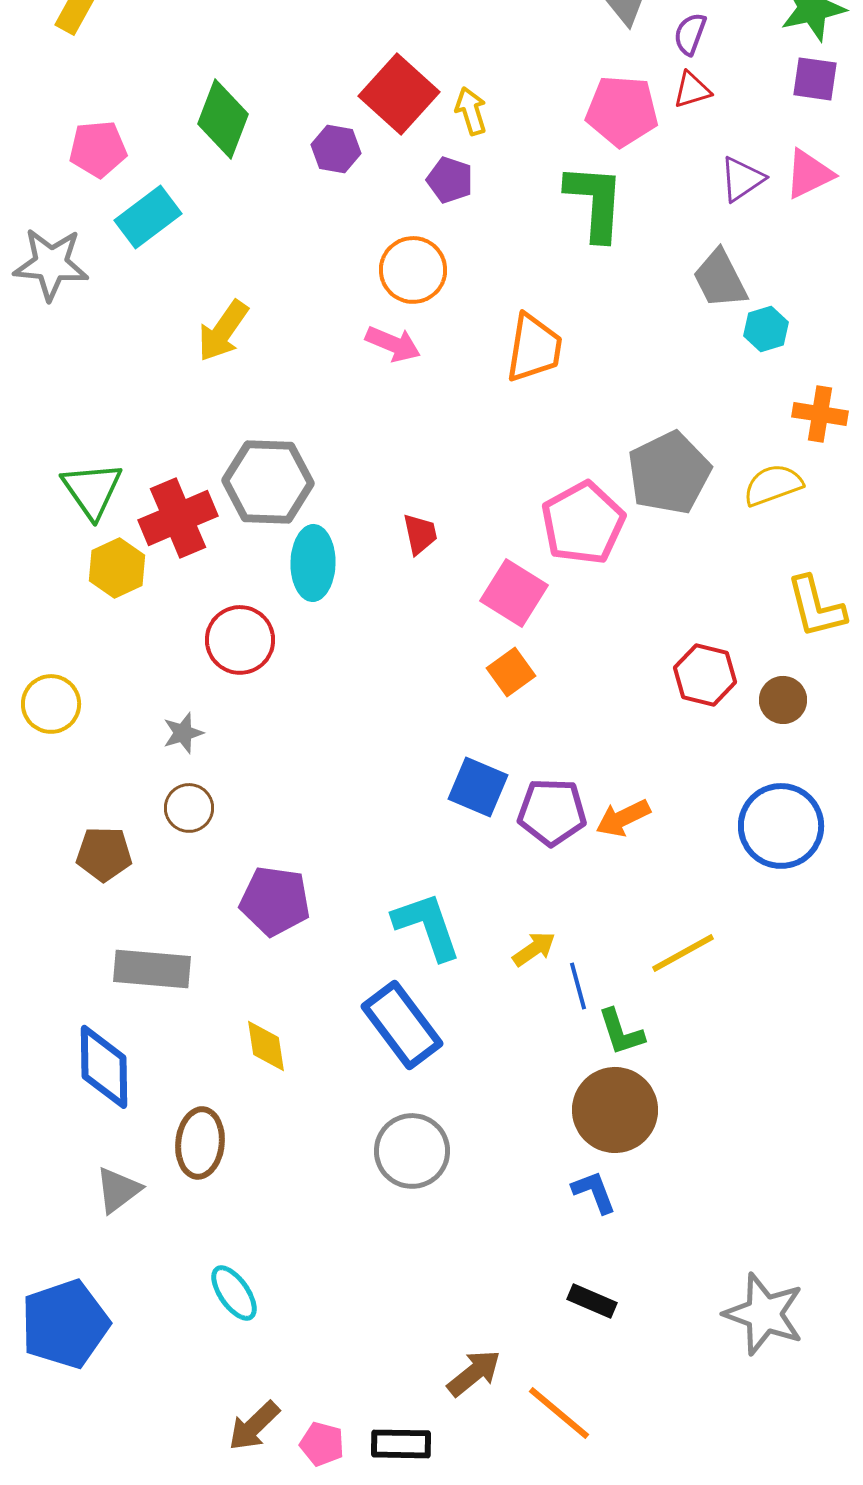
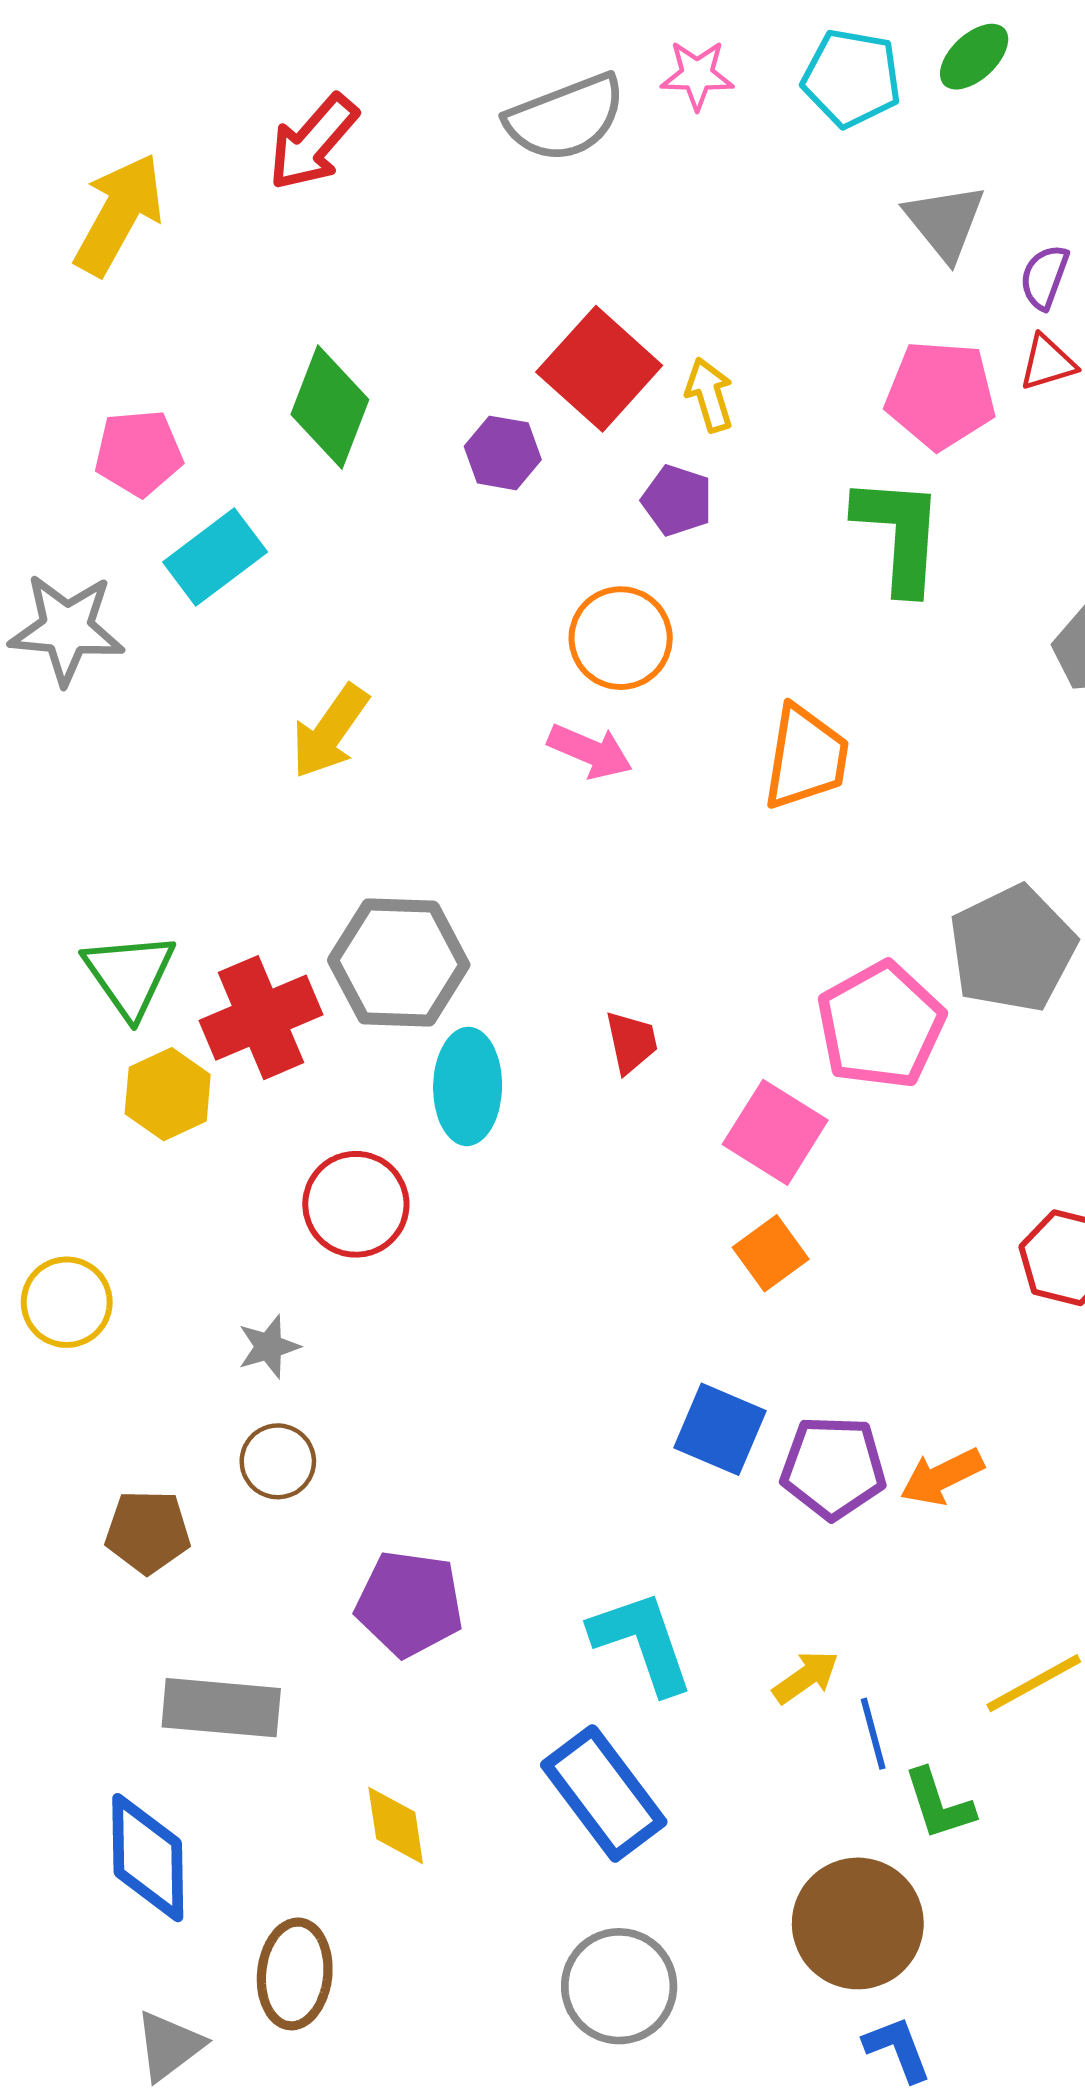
brown circle: (615, 1110) -> (858, 1923), moved

